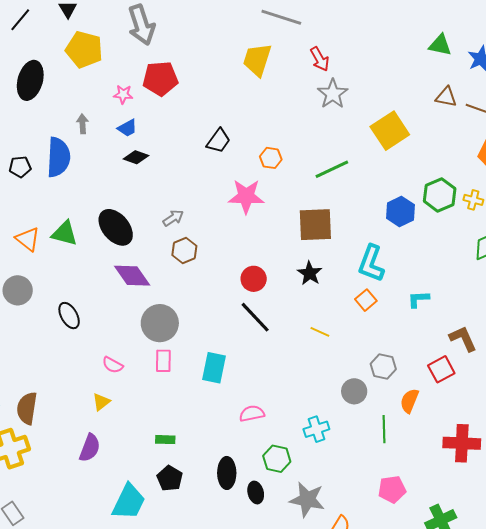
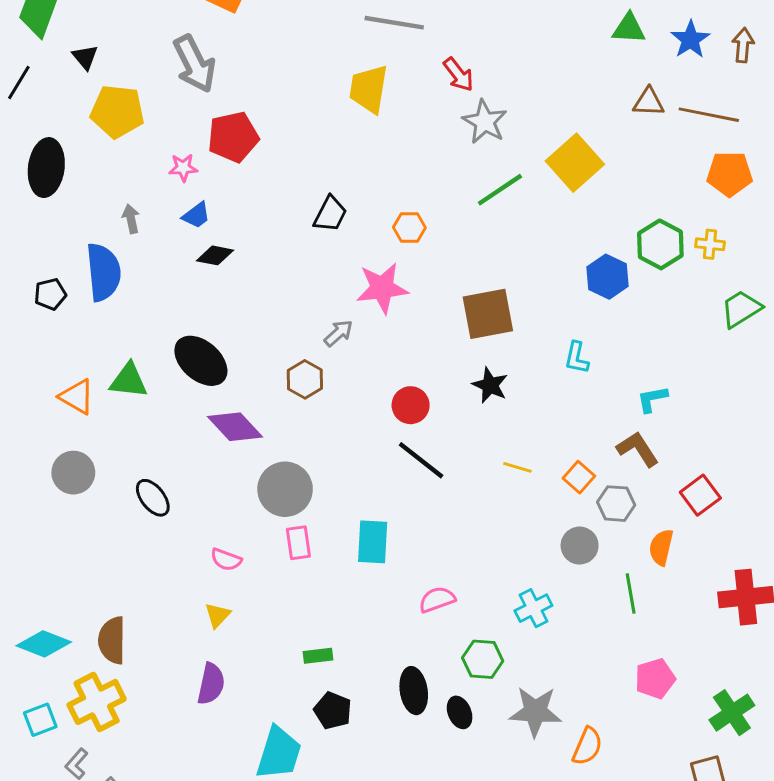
green line: (332, 169) -> (500, 190), moved
gray arrow: (173, 218) -> (338, 333), moved
cyan L-shape: (371, 263) -> (577, 358), size x0.6
orange square: (366, 300) -> (579, 477), moved
brown L-shape: (463, 339) -> (638, 449), moved

